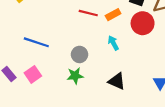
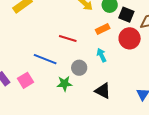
red line: (88, 13) -> (68, 39), moved
blue line: (36, 42) -> (45, 59), moved
gray circle: (80, 54) -> (79, 68), moved

